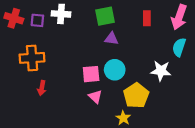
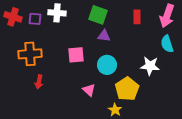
green square: (105, 16) -> (98, 15), turned 30
cyan semicircle: (179, 47) -> (167, 44), turned -36
pink square: (91, 74) -> (76, 55), moved

